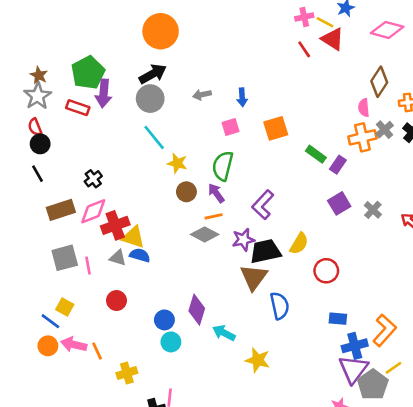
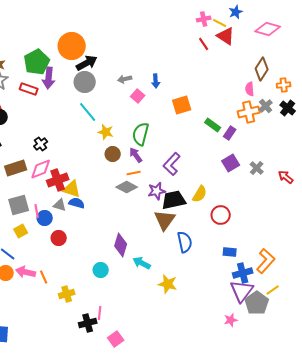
orange circle: (161, 31) -> (72, 46), moved
pink square: (230, 127) -> (138, 96), moved, turned -32
yellow square: (65, 307) -> (21, 231), moved, turned 32
blue circle: (164, 320) -> (45, 218), moved

